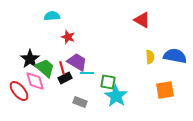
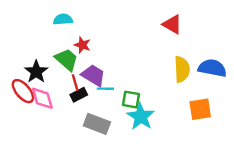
yellow semicircle: (150, 57) -> (182, 69), size x1.5
green trapezoid: (45, 68) -> (67, 59), moved
red ellipse: (19, 91) -> (23, 91), moved
gray rectangle: (80, 102) -> (97, 124), size x1.5

